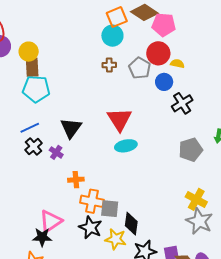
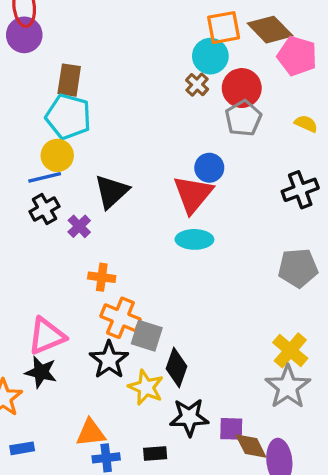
yellow circle: (29, 52) -> (57, 155), moved
red circle: (158, 53) -> (242, 88), moved
brown cross: (109, 65) -> (197, 85), moved, turned 32
blue circle: (164, 82) -> (209, 168), moved
black star: (42, 237) -> (41, 372), moved

